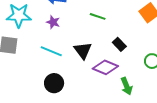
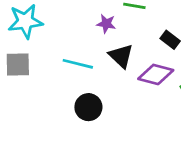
purple star: (53, 22) -> (106, 24), moved

